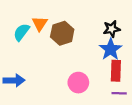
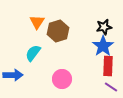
cyan semicircle: (21, 32) -> (33, 53), moved
pink circle: (78, 83) -> (62, 79), moved
purple line: (119, 93) -> (111, 87), turned 32

